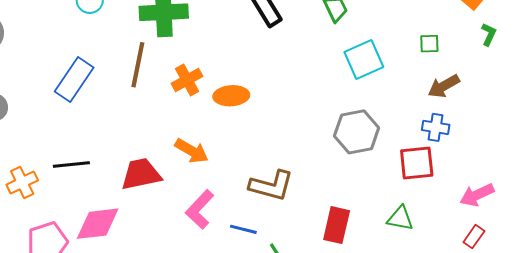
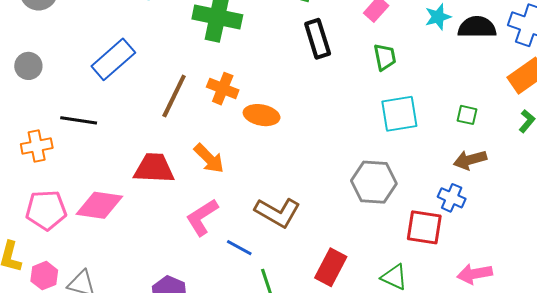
brown line: (138, 65) -> (174, 96), moved
orange cross: (187, 80) -> (223, 89), turned 36
black line: (71, 164) -> (79, 120), moved

